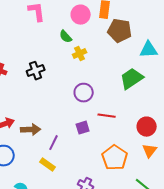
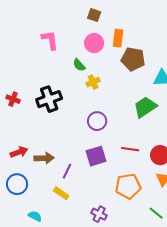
black cross: (36, 71) -> (49, 99), size x1.4
red line: (107, 116) -> (130, 149), moved
purple square: (83, 128) -> (96, 156), size x1.5
orange pentagon: (115, 158) -> (128, 186), turned 30

